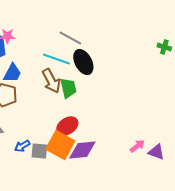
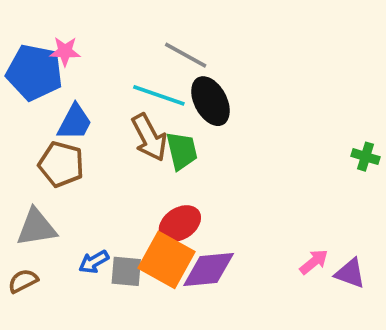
green cross: (164, 47) -> (365, 157), moved

